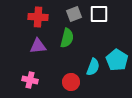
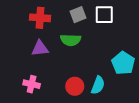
green semicircle: (67, 38) -> (71, 40), turned 78
cyan semicircle: (93, 67) -> (98, 85), moved

